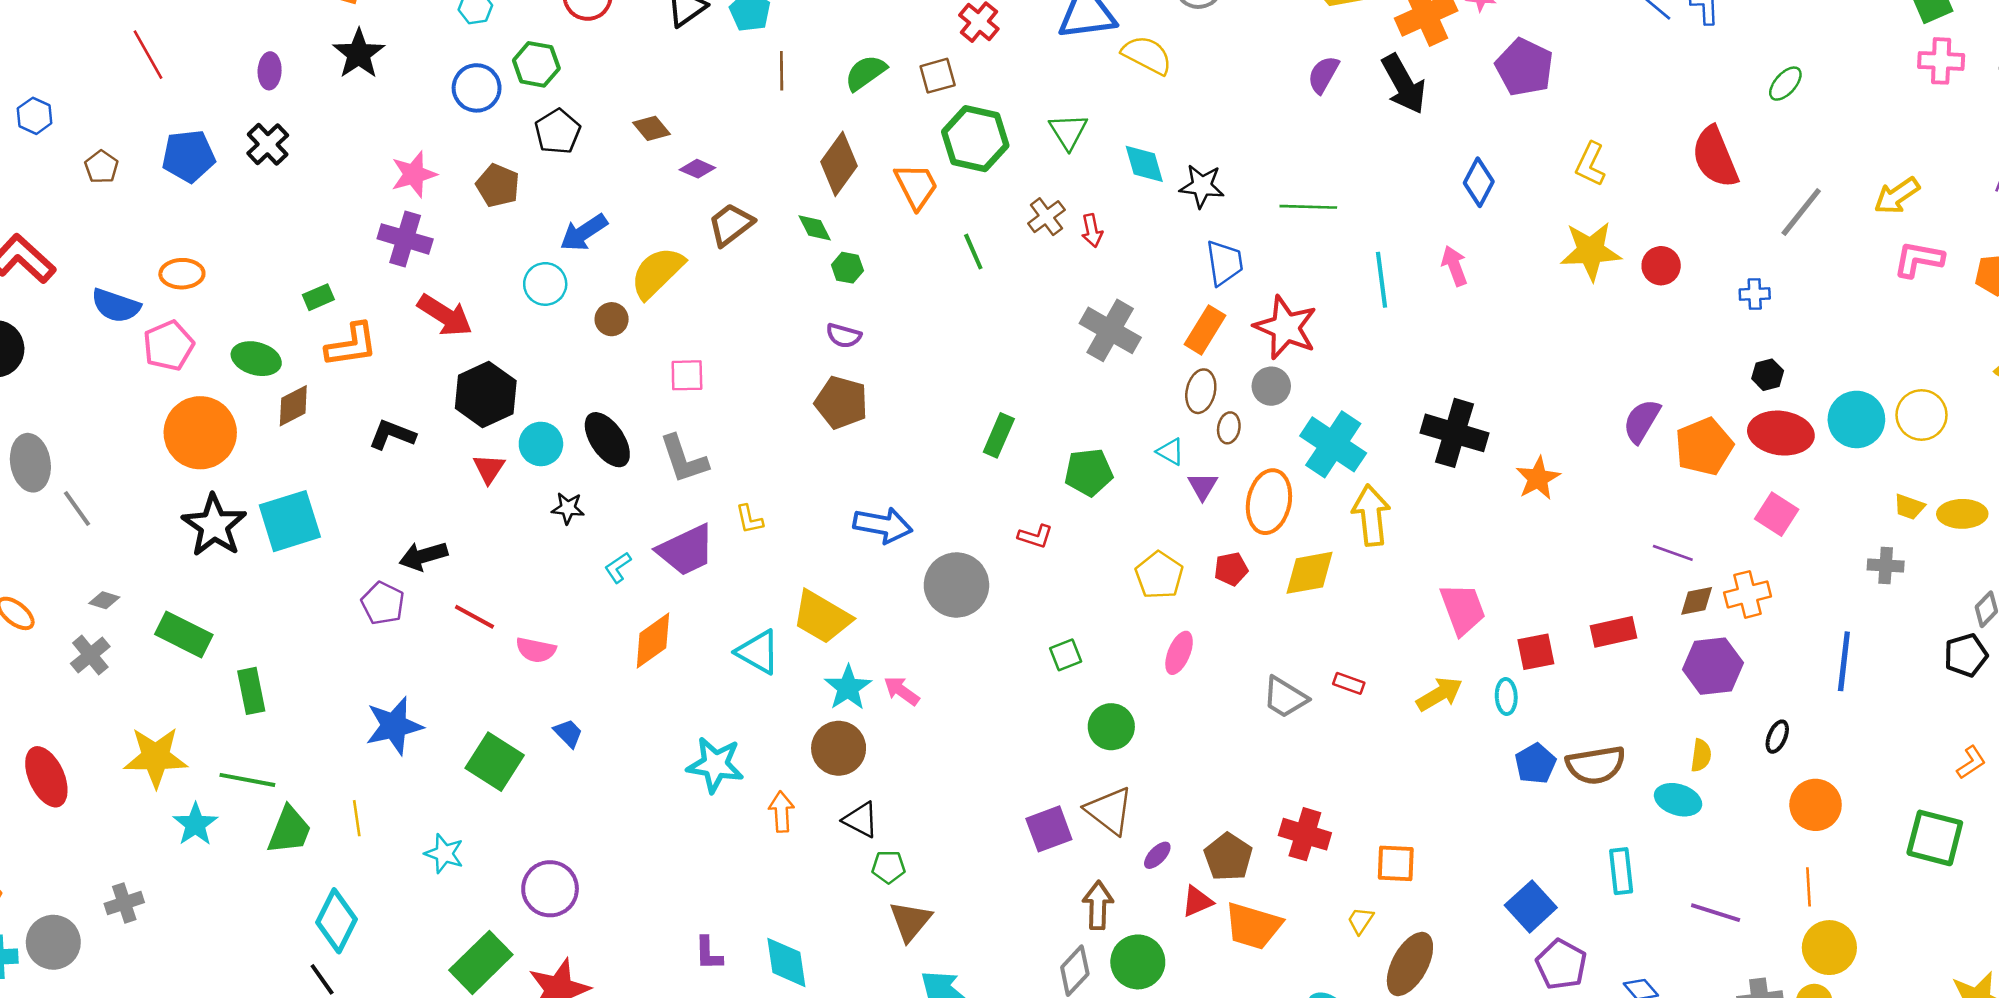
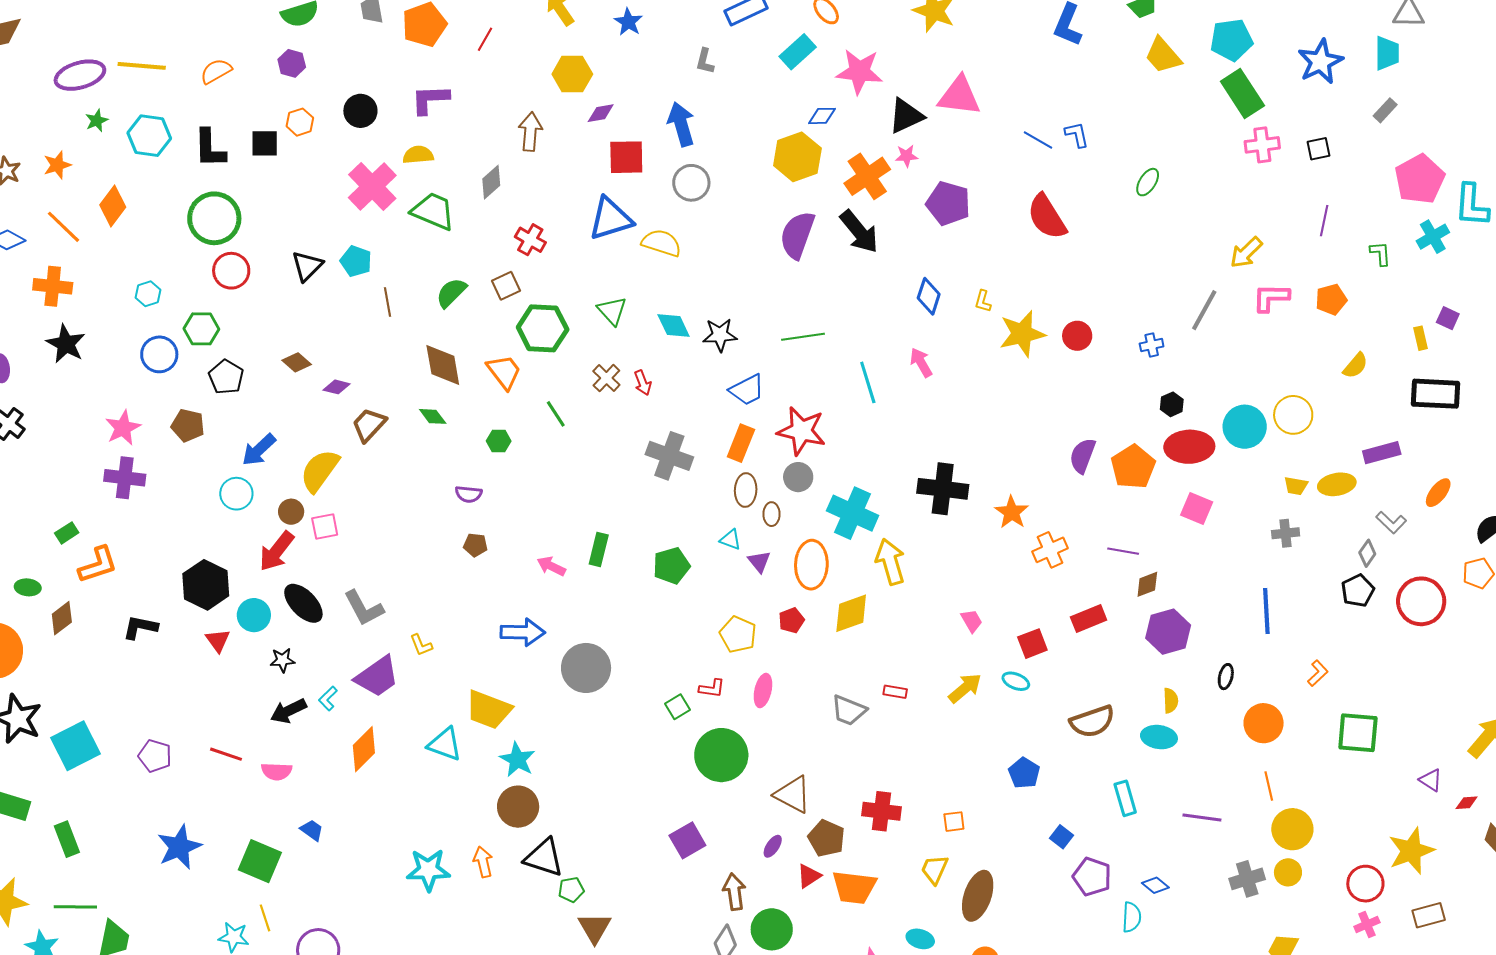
purple semicircle: (1323, 75) -> (797, 235), size x1.6
red semicircle: (1715, 157) -> (1047, 217), moved
brown diamond: (839, 164) -> (443, 365), turned -36
yellow L-shape: (1590, 164) -> (983, 301), moved, size x0.7
gray line: (1801, 212) -> (1204, 310), moved
blue trapezoid: (1225, 263) -> (747, 390), turned 81
green hexagon: (847, 268) -> (499, 441), moved
red arrow: (445, 315) -> (277, 551), moved, turned 105
green ellipse: (256, 359) -> (28, 587), size x0.7
pink square: (687, 375) -> (325, 526), moved
brown pentagon: (841, 402) -> (475, 545), size x0.6
cyan square: (290, 521) -> (76, 746), moved
red L-shape: (1035, 536) -> (712, 688), moved
black arrow: (423, 556) -> (288, 711), moved
orange cross: (1748, 594) -> (1050, 550), moved
pink trapezoid: (1463, 609) -> (972, 621), size x0.6
pink arrow: (902, 691) -> (551, 566), moved
cyan ellipse: (1506, 697) -> (1016, 681), turned -56
green circle: (1111, 727) -> (721, 755), size x1.5
orange L-shape: (1971, 762) -> (1318, 673), moved
blue pentagon: (1535, 764) -> (1024, 773), moved
cyan star: (715, 765) -> (428, 870), moved
brown triangle: (1109, 811) -> (793, 794), moved
yellow line: (357, 818) -> (265, 918), moved
black triangle: (861, 820) -> (544, 858), size x1.4
orange square: (1396, 863) -> (954, 822), size x0.7
blue square: (1531, 906) -> (1062, 837), size x0.6
yellow trapezoid: (1360, 921) -> (935, 869), size x1.4

